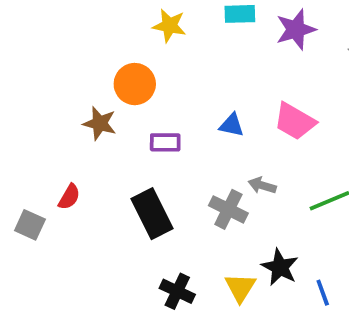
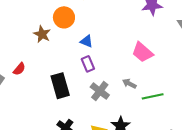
blue triangle: (232, 125) -> (86, 41), moved
purple rectangle: (165, 142) -> (88, 64), moved, turned 56
gray arrow: (262, 185) -> (129, 84), moved

